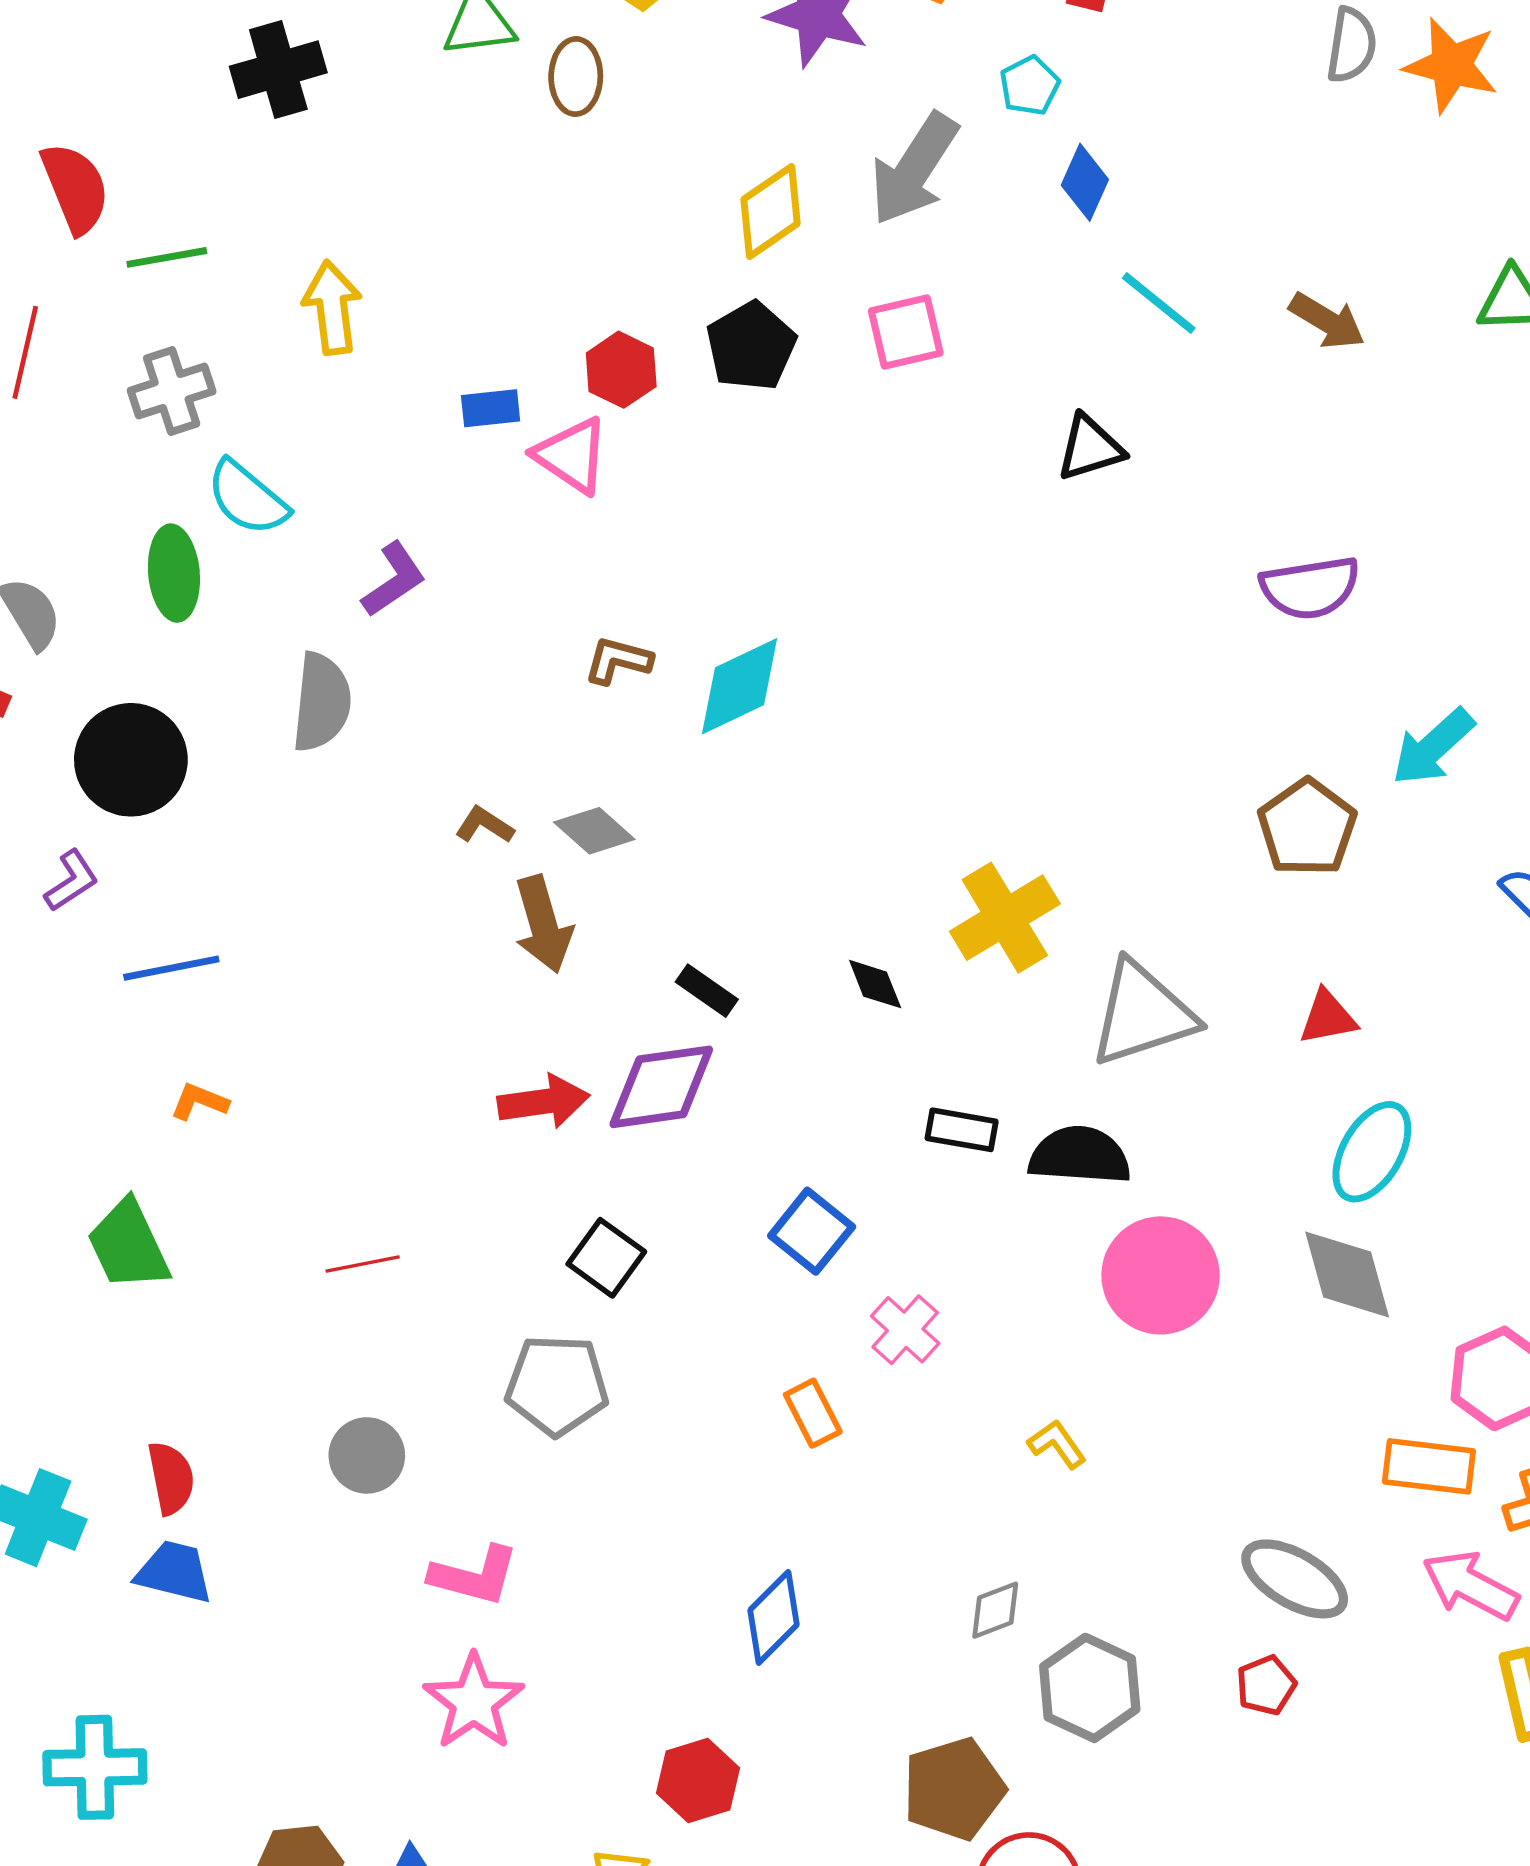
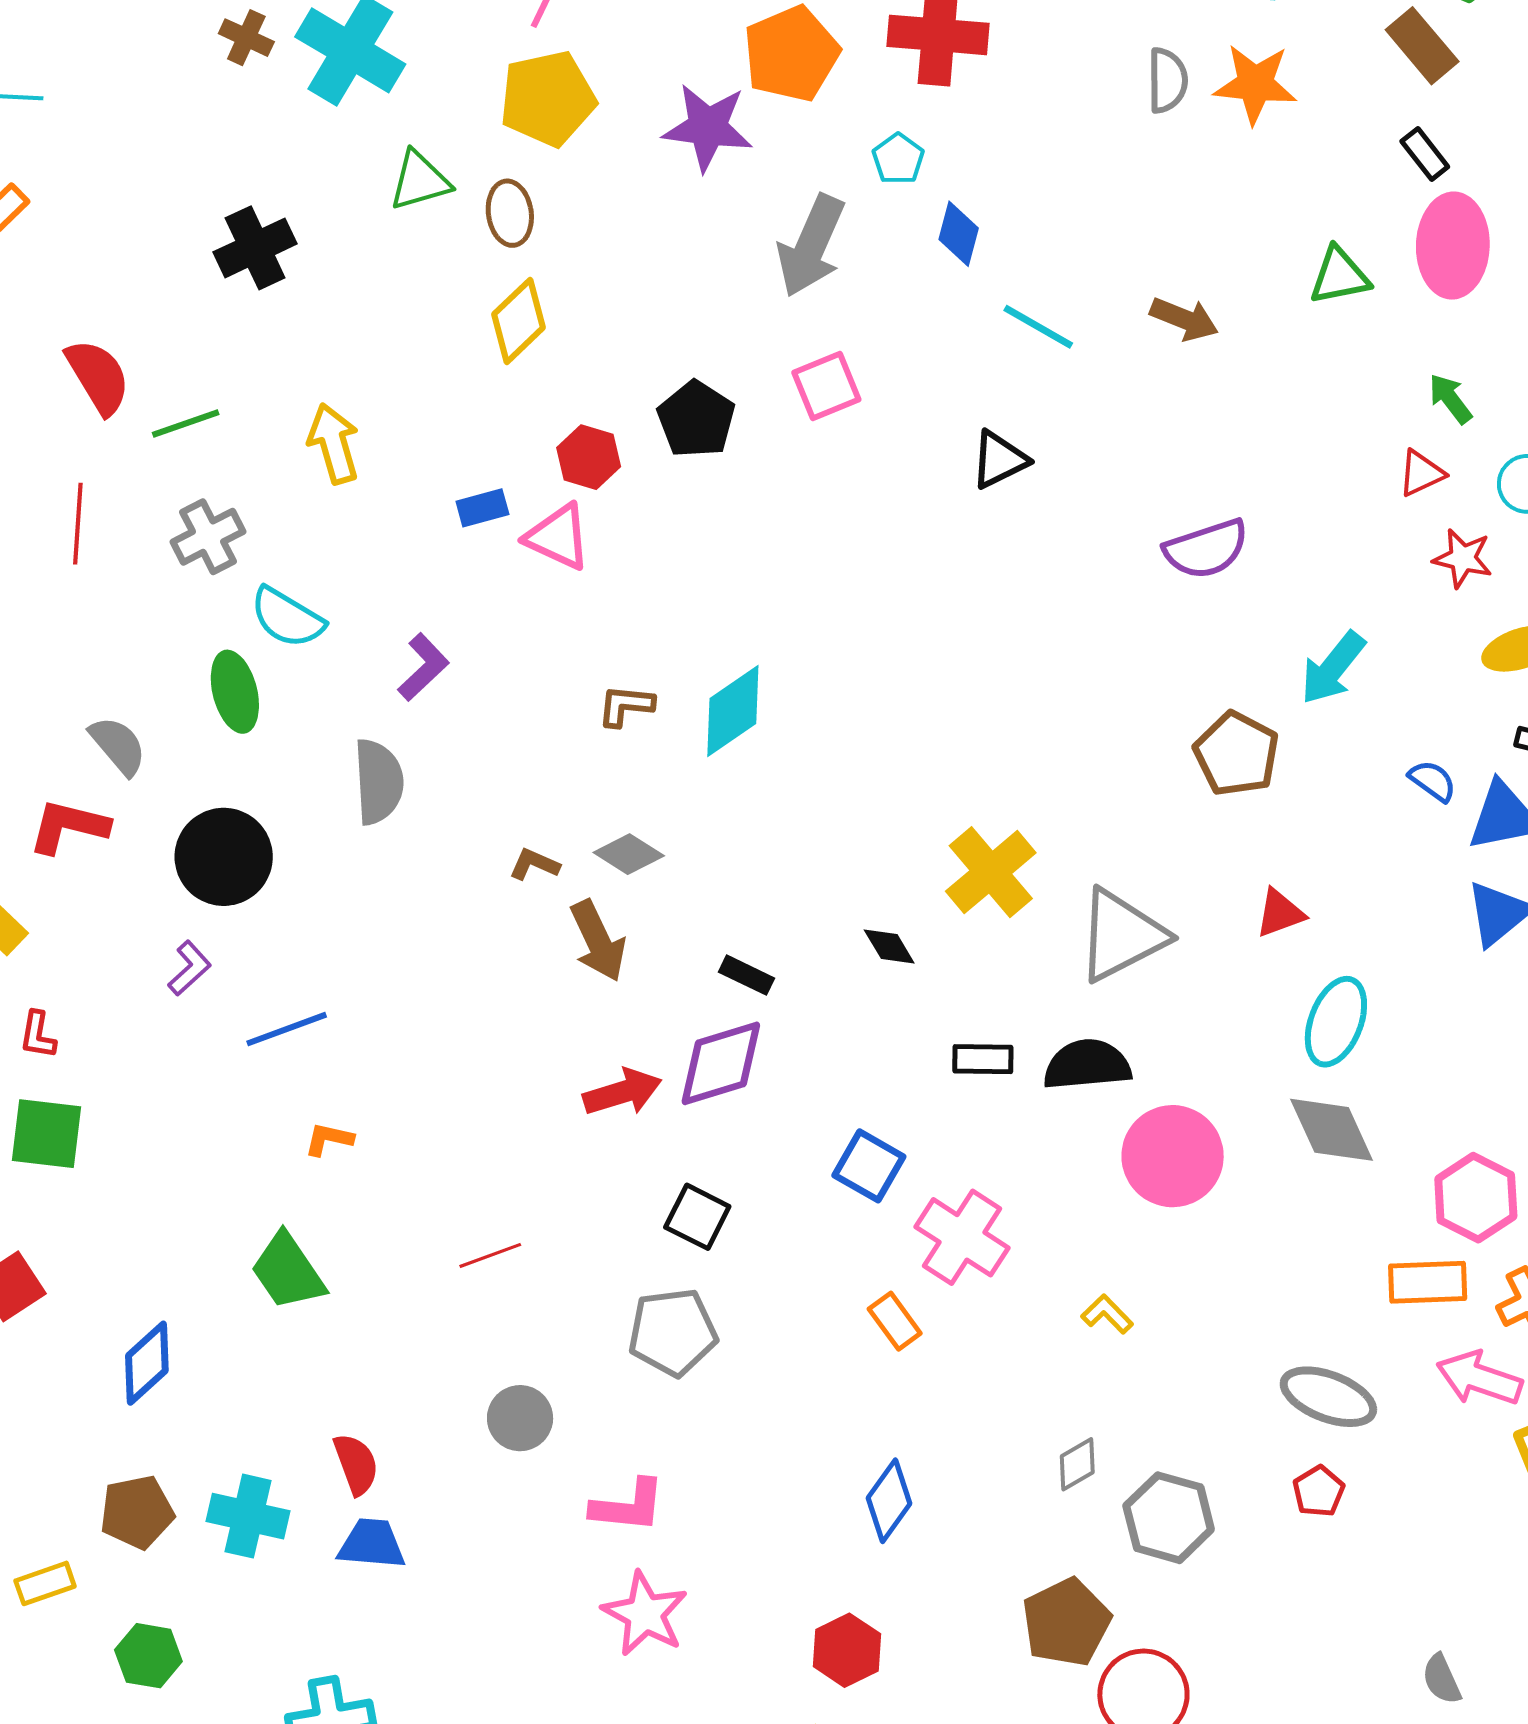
yellow diamond: (771, 212) -> (518, 321), moved
pink cross: (905, 1330) -> (962, 1237), size x1.5

